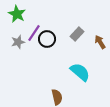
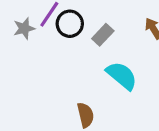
gray rectangle: (77, 34) -> (103, 35), moved

